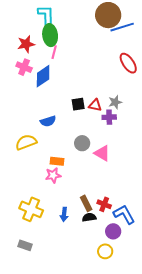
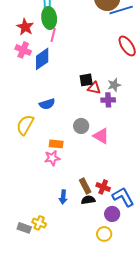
red star: (26, 44) -> (25, 27), turned -30
black square: (78, 104) -> (86, 80), moved
yellow semicircle: (26, 142) -> (25, 125), turned -40
yellow cross: (31, 209) -> (39, 223), moved, size x0.6

